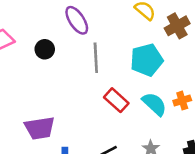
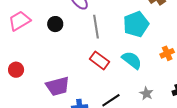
red rectangle: (116, 100) -> (100, 60), moved
cyan semicircle: (154, 104) -> (132, 60), moved

